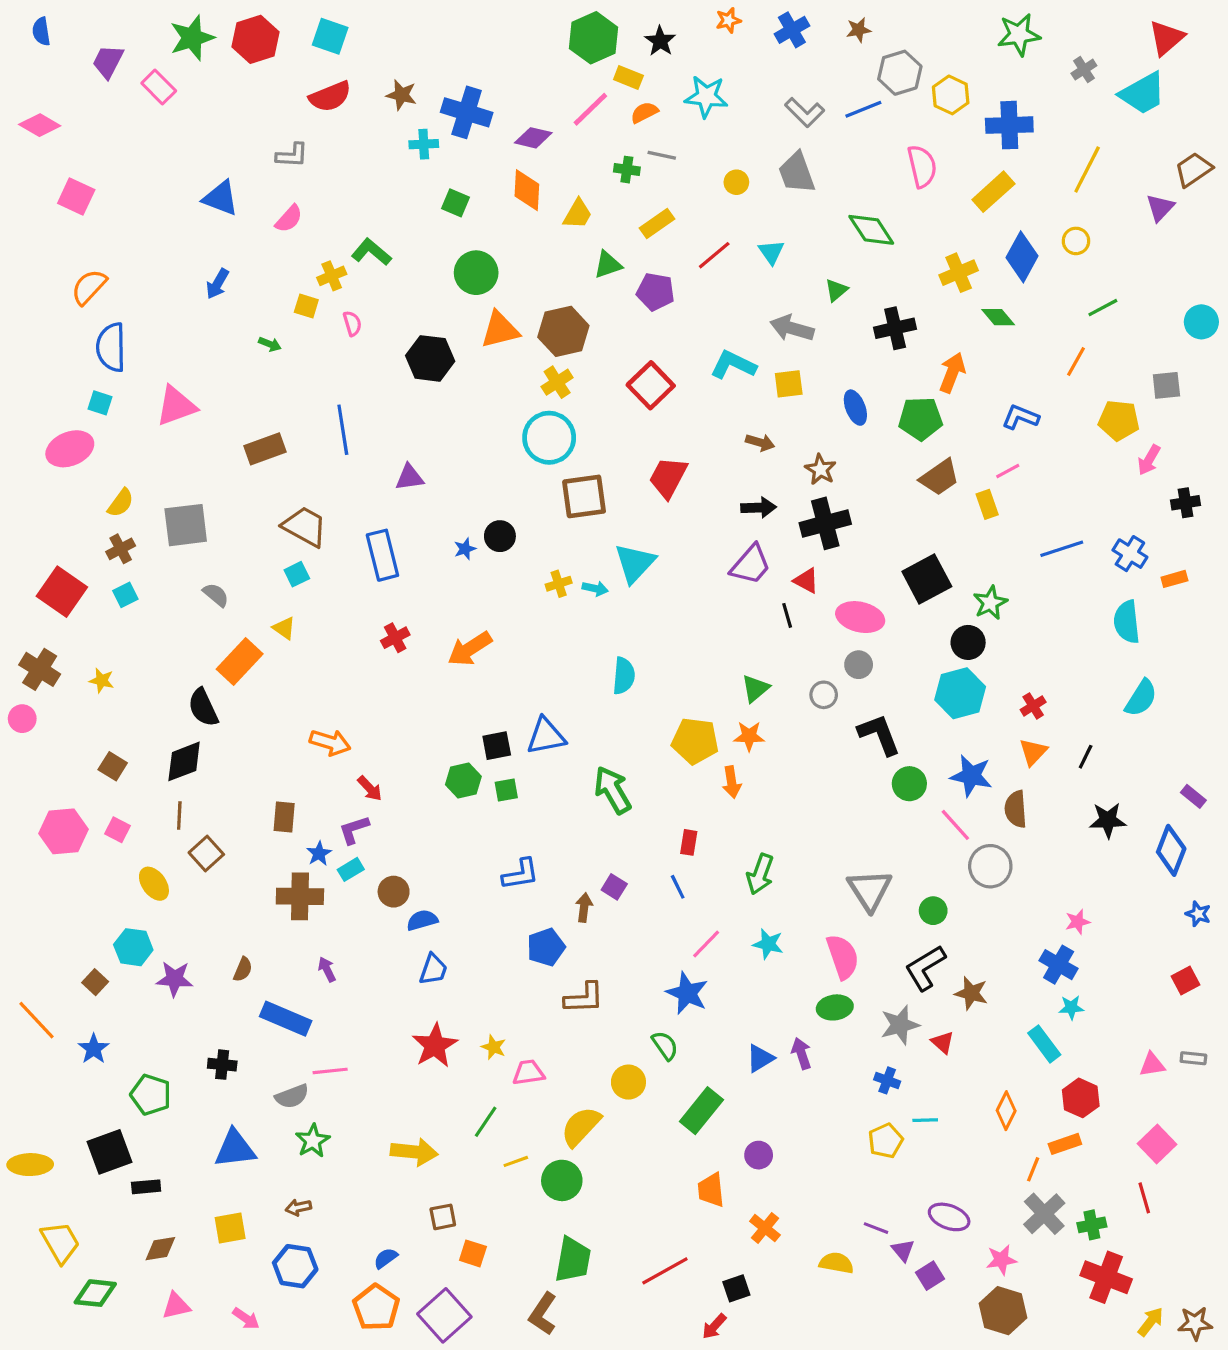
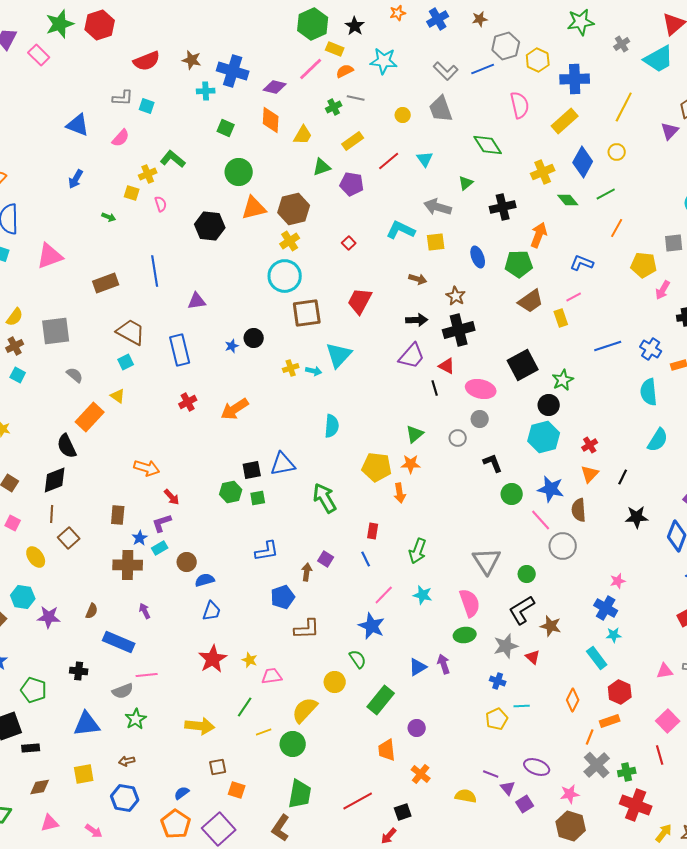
cyan square: (330, 36) -> (147, 106), moved, size x0.7
green cross: (627, 170) -> (334, 107), turned -35
green line: (1103, 308) -> (606, 194), moved
red square: (651, 385) -> (349, 243), size x0.5
cyan square: (125, 595) -> (18, 375), turned -35
black L-shape: (879, 734) -> (493, 463), size x0.7

